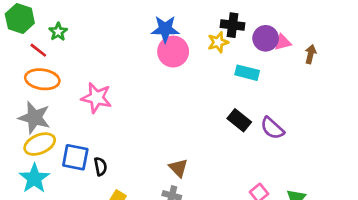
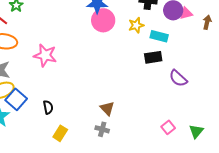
yellow star: (218, 42) -> (136, 25), moved
black rectangle: (239, 120) -> (153, 57), moved, turned -48
blue square: (75, 157) -> (16, 99), moved, turned 30

